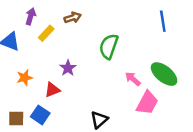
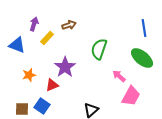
purple star: (68, 68) -> (65, 67), size x1.5
green ellipse: (164, 74) -> (142, 58), moved

